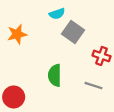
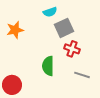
gray square: (73, 32) -> (64, 28), turned 30
red cross: (102, 56) -> (72, 49), moved

